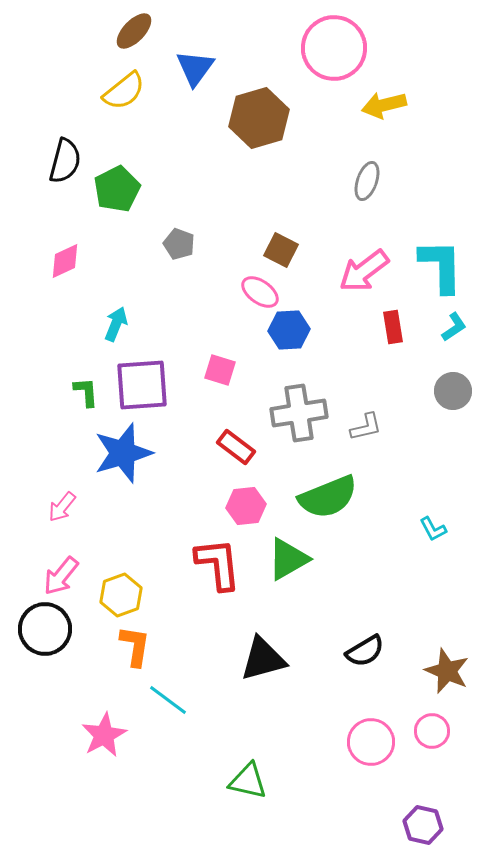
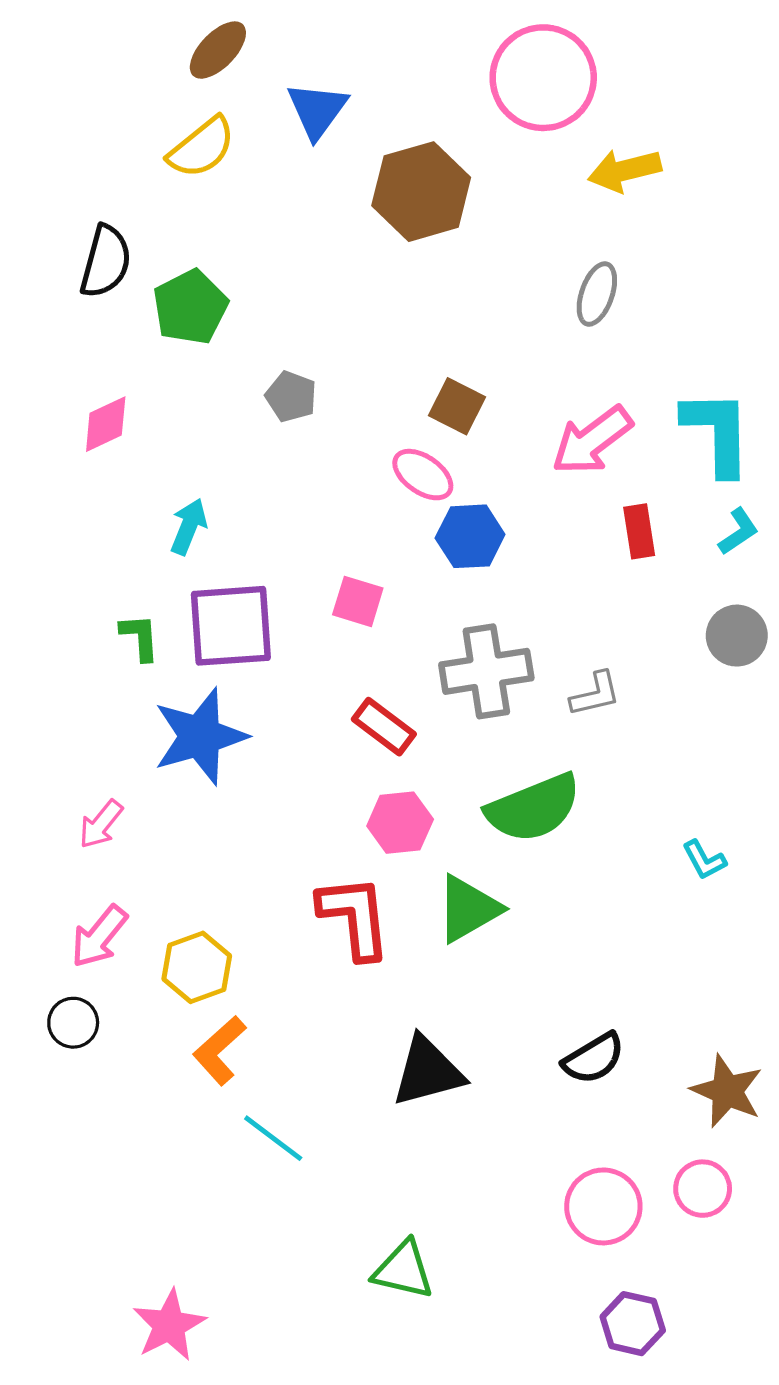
black circle: (45, 629) -> (73, 1023), size x0.6
orange L-shape: (135, 646) -> (220, 1050), turned -141
pink star: (104, 735) -> (169, 1325), moved
purple hexagon: (423, 825) -> (633, 1324), moved

